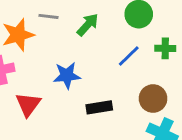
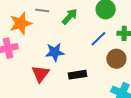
brown circle: (153, 99) -> (116, 59), moved
red triangle: (28, 104) -> (40, 74), moved

